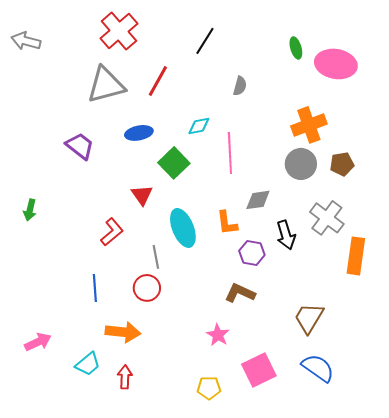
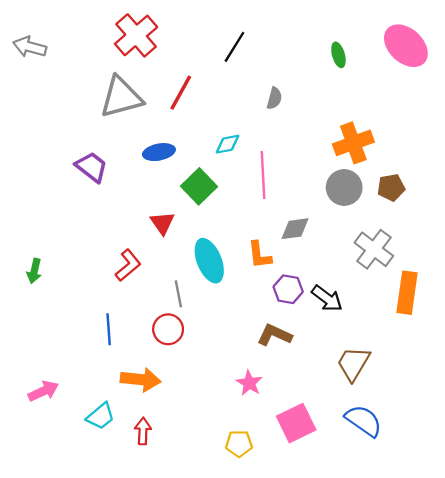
pink ellipse: (336, 64) -> (406, 46), moved, turned 33
green arrow: (30, 210) -> (34, 271), moved
black arrow: (286, 235) -> (327, 298), moved, turned -36

